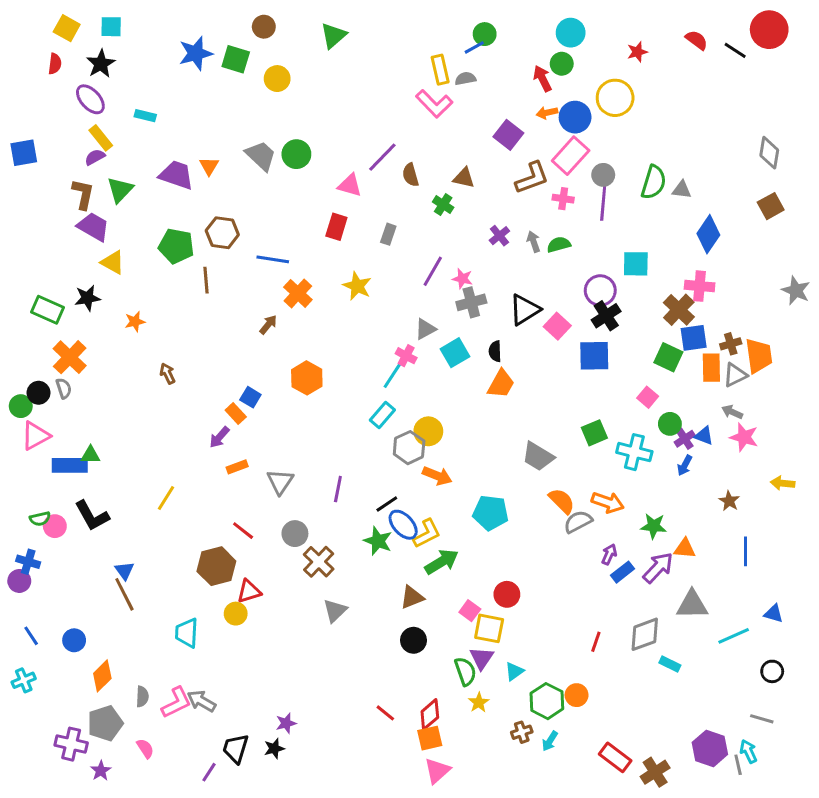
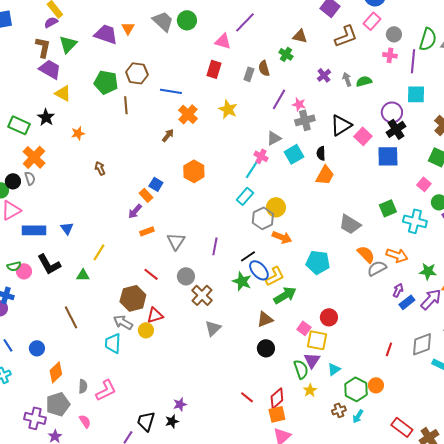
pink rectangle: (571, 156) -> (372, 21), size x0.7
brown semicircle: (411, 175) -> (264, 68), moved
pink cross: (563, 199) -> (390, 55), moved
purple line: (603, 203) -> (413, 61), moved
black star: (87, 298) -> (46, 117), turned -30
green triangle: (90, 455) -> (83, 275), moved
blue triangle: (124, 571) -> (67, 228), moved
gray arrow: (202, 701) -> (123, 322), moved

